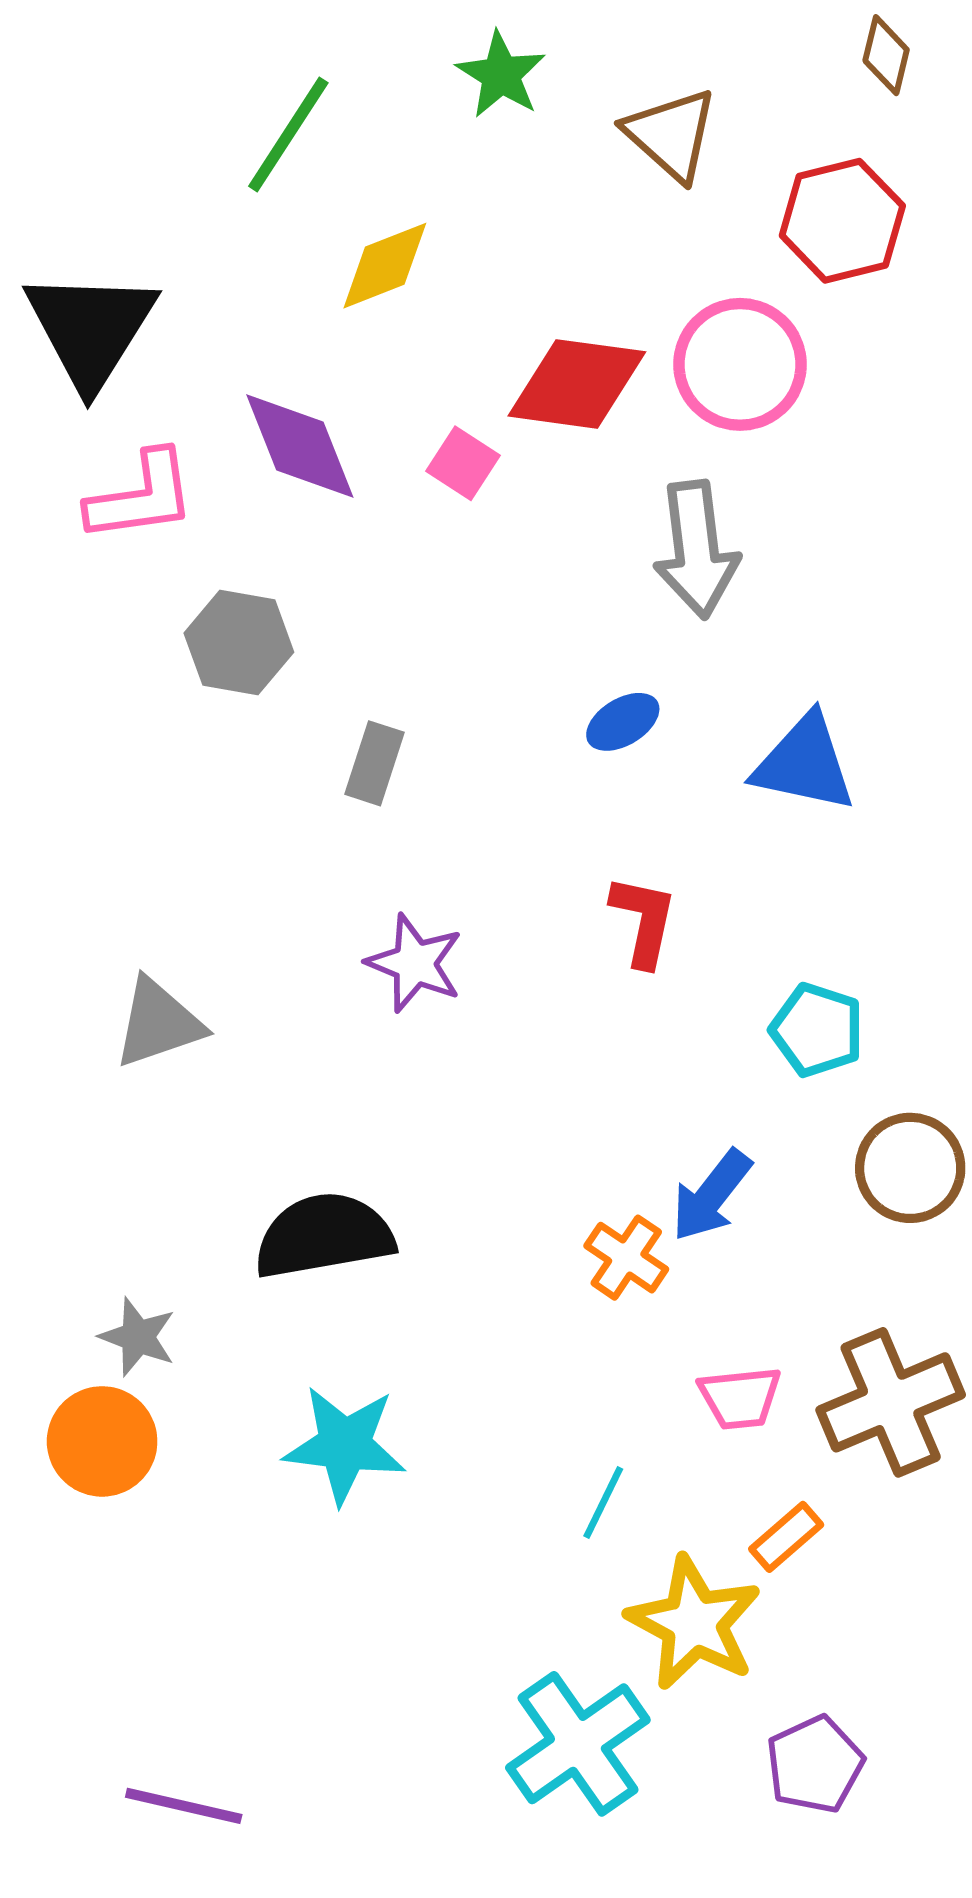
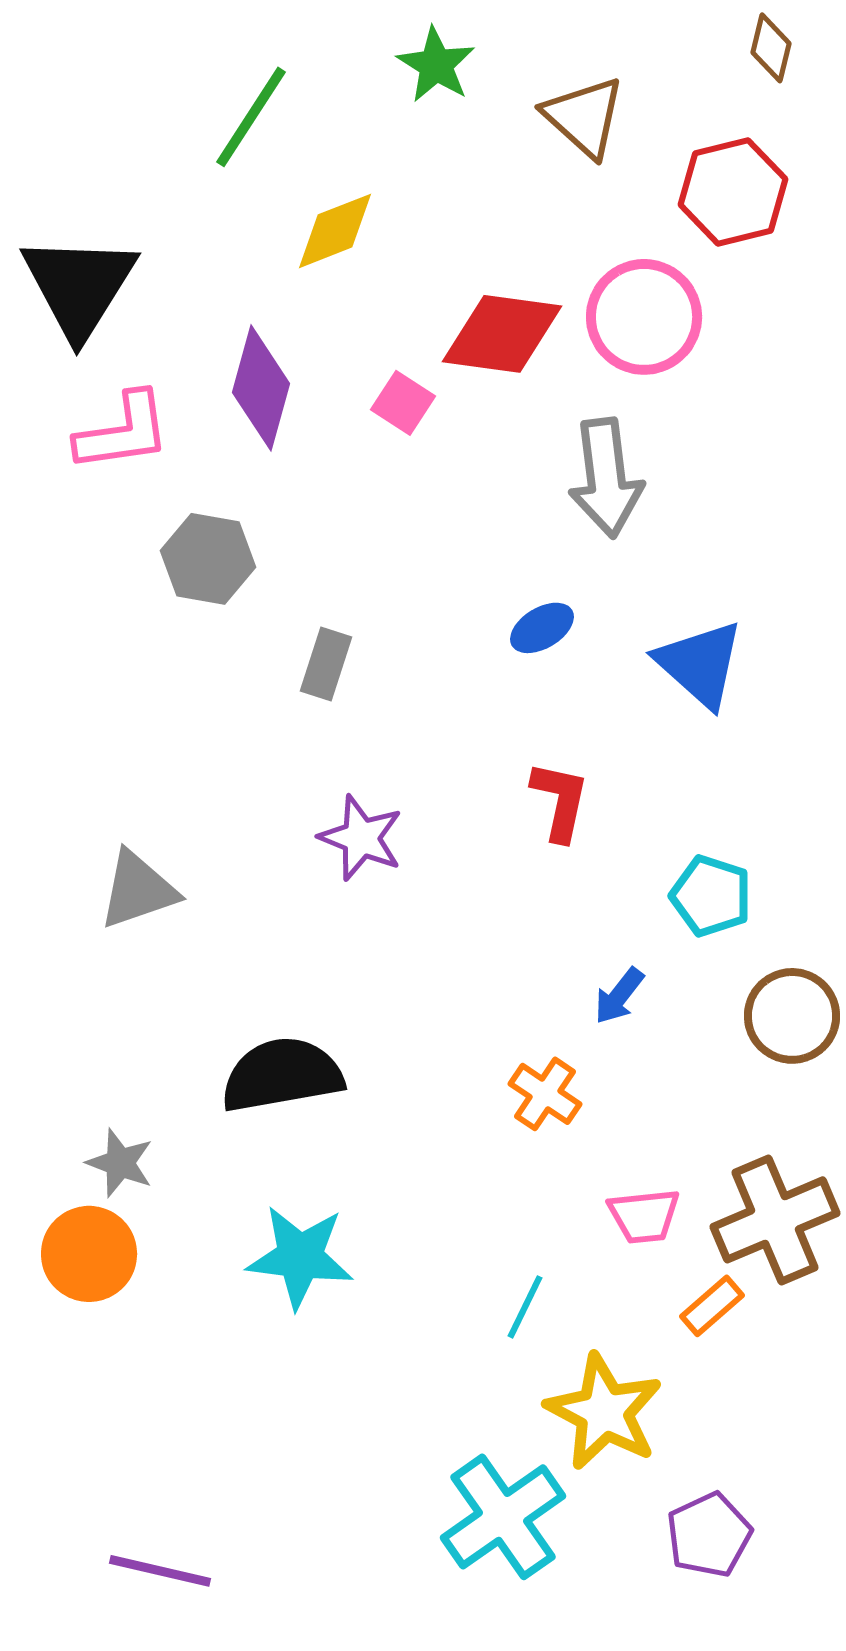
purple diamond: (300, 446) -> (261, 388), turned 37
blue triangle: (804, 763) -> (700, 664), turned 30
blue arrow: (711, 1195) -> (619, 996), moved, size x0.7
orange rectangle: (786, 1537) -> (712, 1306), moved

